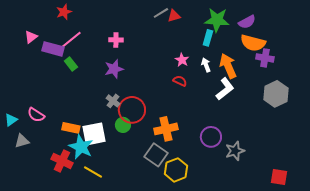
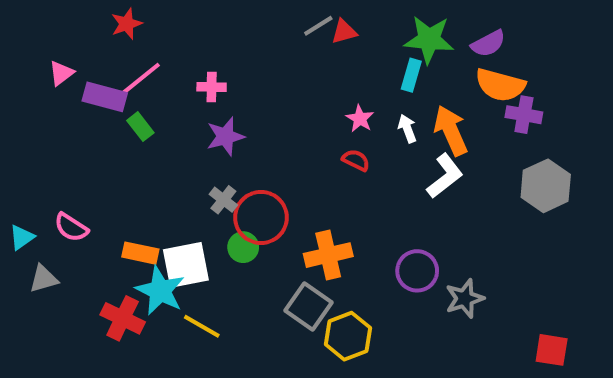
pink cross: (116, 40) -> (212, 87), moved
yellow line: (93, 172) -> (202, 326), moved

